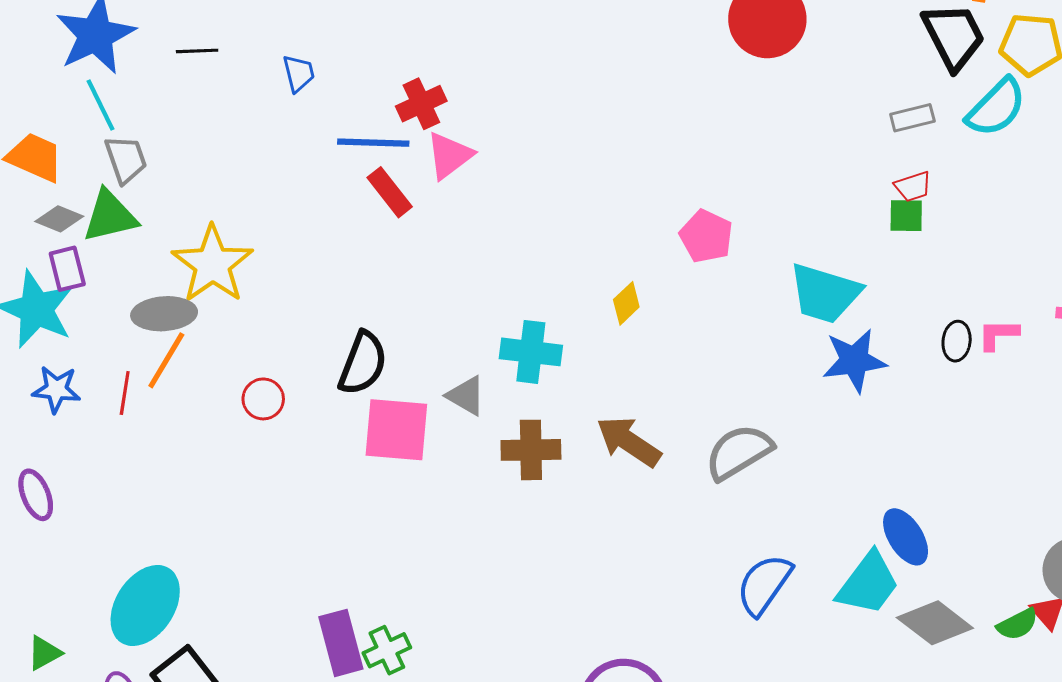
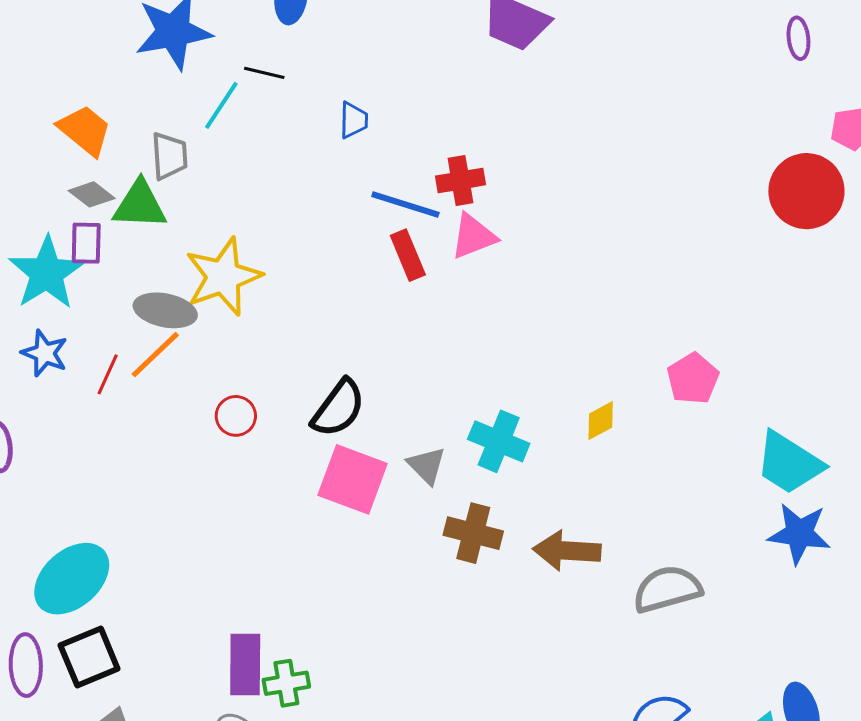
cyan line: (100, 105) -> (221, 105), moved, turned 44
brown arrow: (629, 442) -> (567, 551), turned -46

